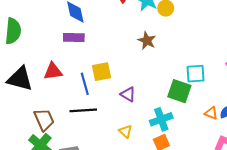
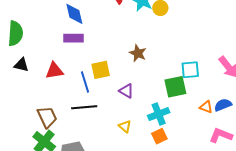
brown star: (147, 41) -> (138, 53), moved
black triangle: (20, 79) -> (21, 65), moved, size x0.6
green square: (179, 91) -> (175, 87), turned -30

